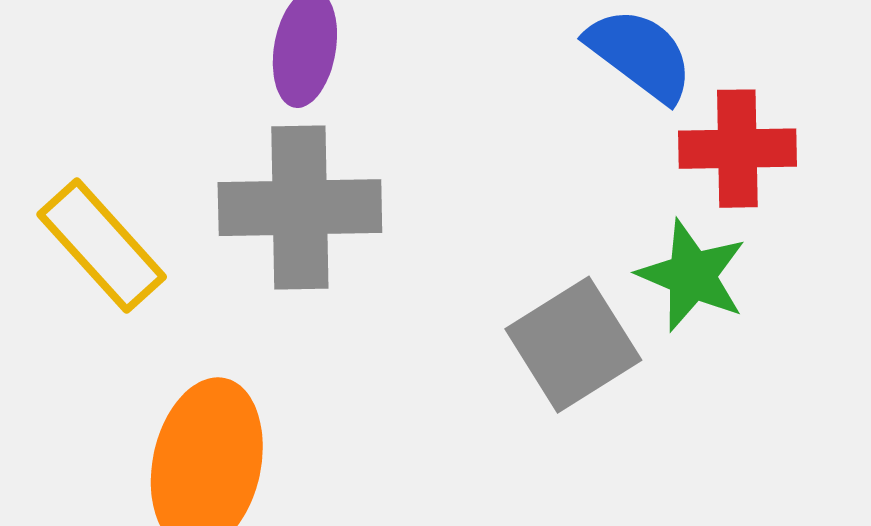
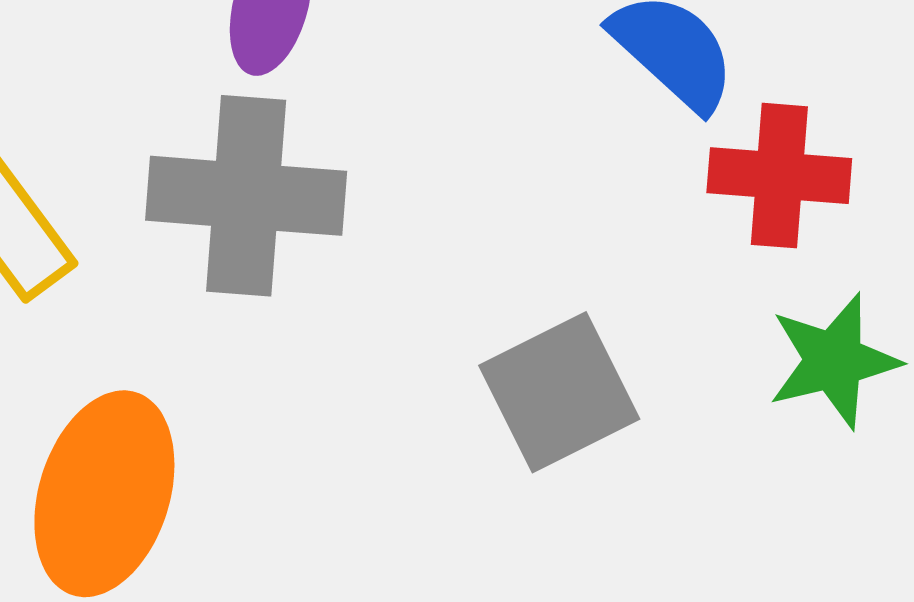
green star: (692, 275) -> (834, 361), moved, turned 30

